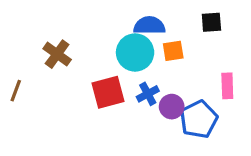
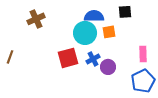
black square: (211, 22) -> (125, 12), moved
brown cross: (57, 54) -> (36, 19), moved, turned 30
blue pentagon: (199, 119) -> (143, 81), moved

